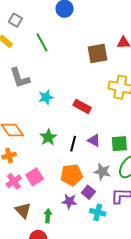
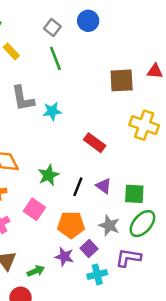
gray square: (15, 20) -> (52, 28), moved
cyan star: (46, 97) -> (52, 111), moved
pink square: (35, 177) -> (34, 209), moved, turned -30
cyan cross: (98, 212) -> (97, 274), turned -35
green arrow: (48, 216) -> (36, 271), turned 56

